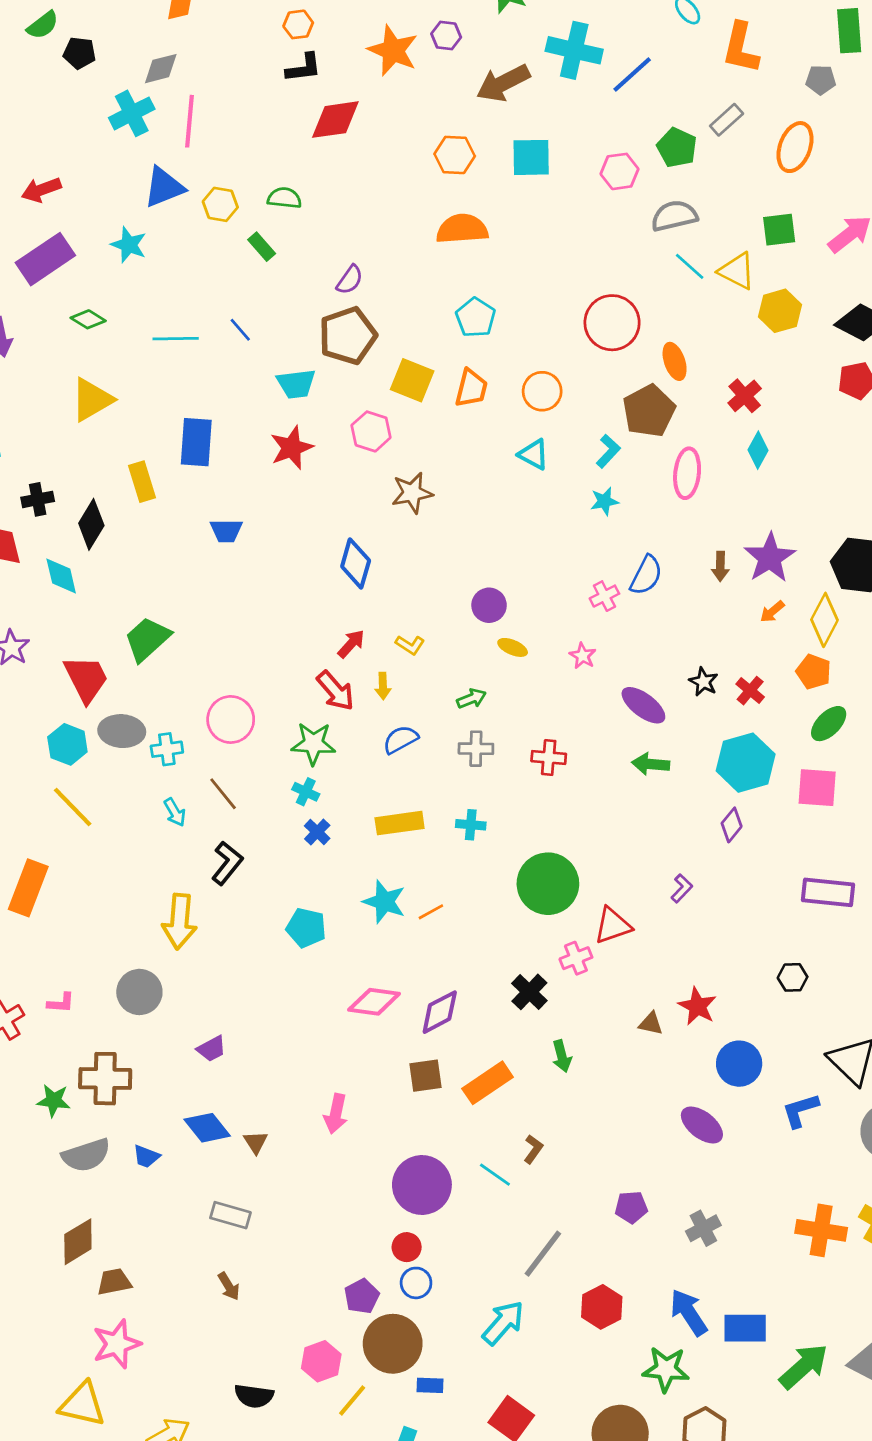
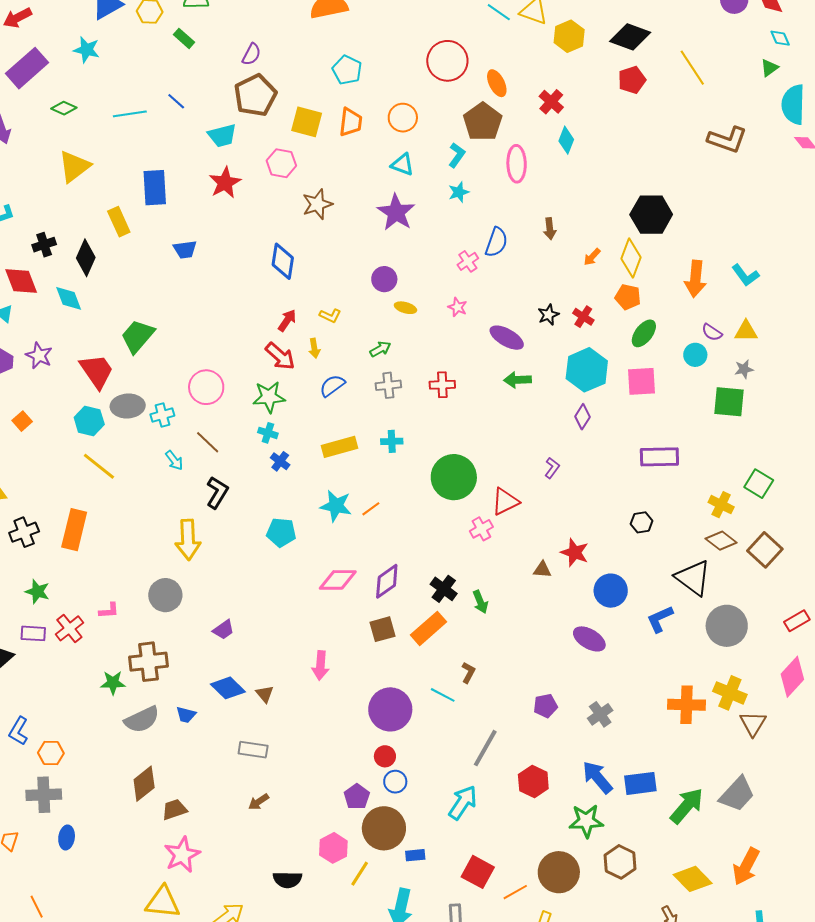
purple star: (770, 558) -> (396, 212), moved
black star: (703, 682) -> (548, 315), turned 30
black cross: (529, 992) -> (444, 589), moved
brown arrow: (229, 1286) -> (259, 802), turned 95

